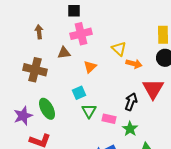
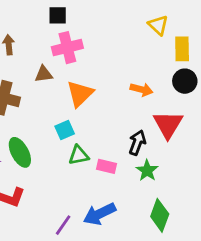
yellow triangle: (119, 49) -> (158, 25), moved
orange triangle: (90, 67) -> (80, 94), size x1.5
green triangle: (89, 111) -> (79, 155), turned 49
green star: (130, 129) -> (147, 171), moved

